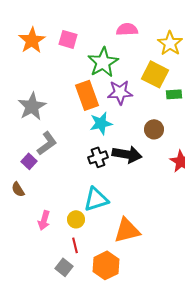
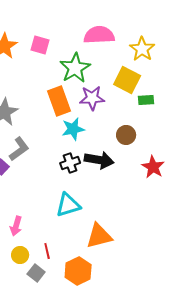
pink semicircle: (127, 29) -> (99, 35), size x1.4
yellow circle: (76, 219) -> (20, 255), moved

